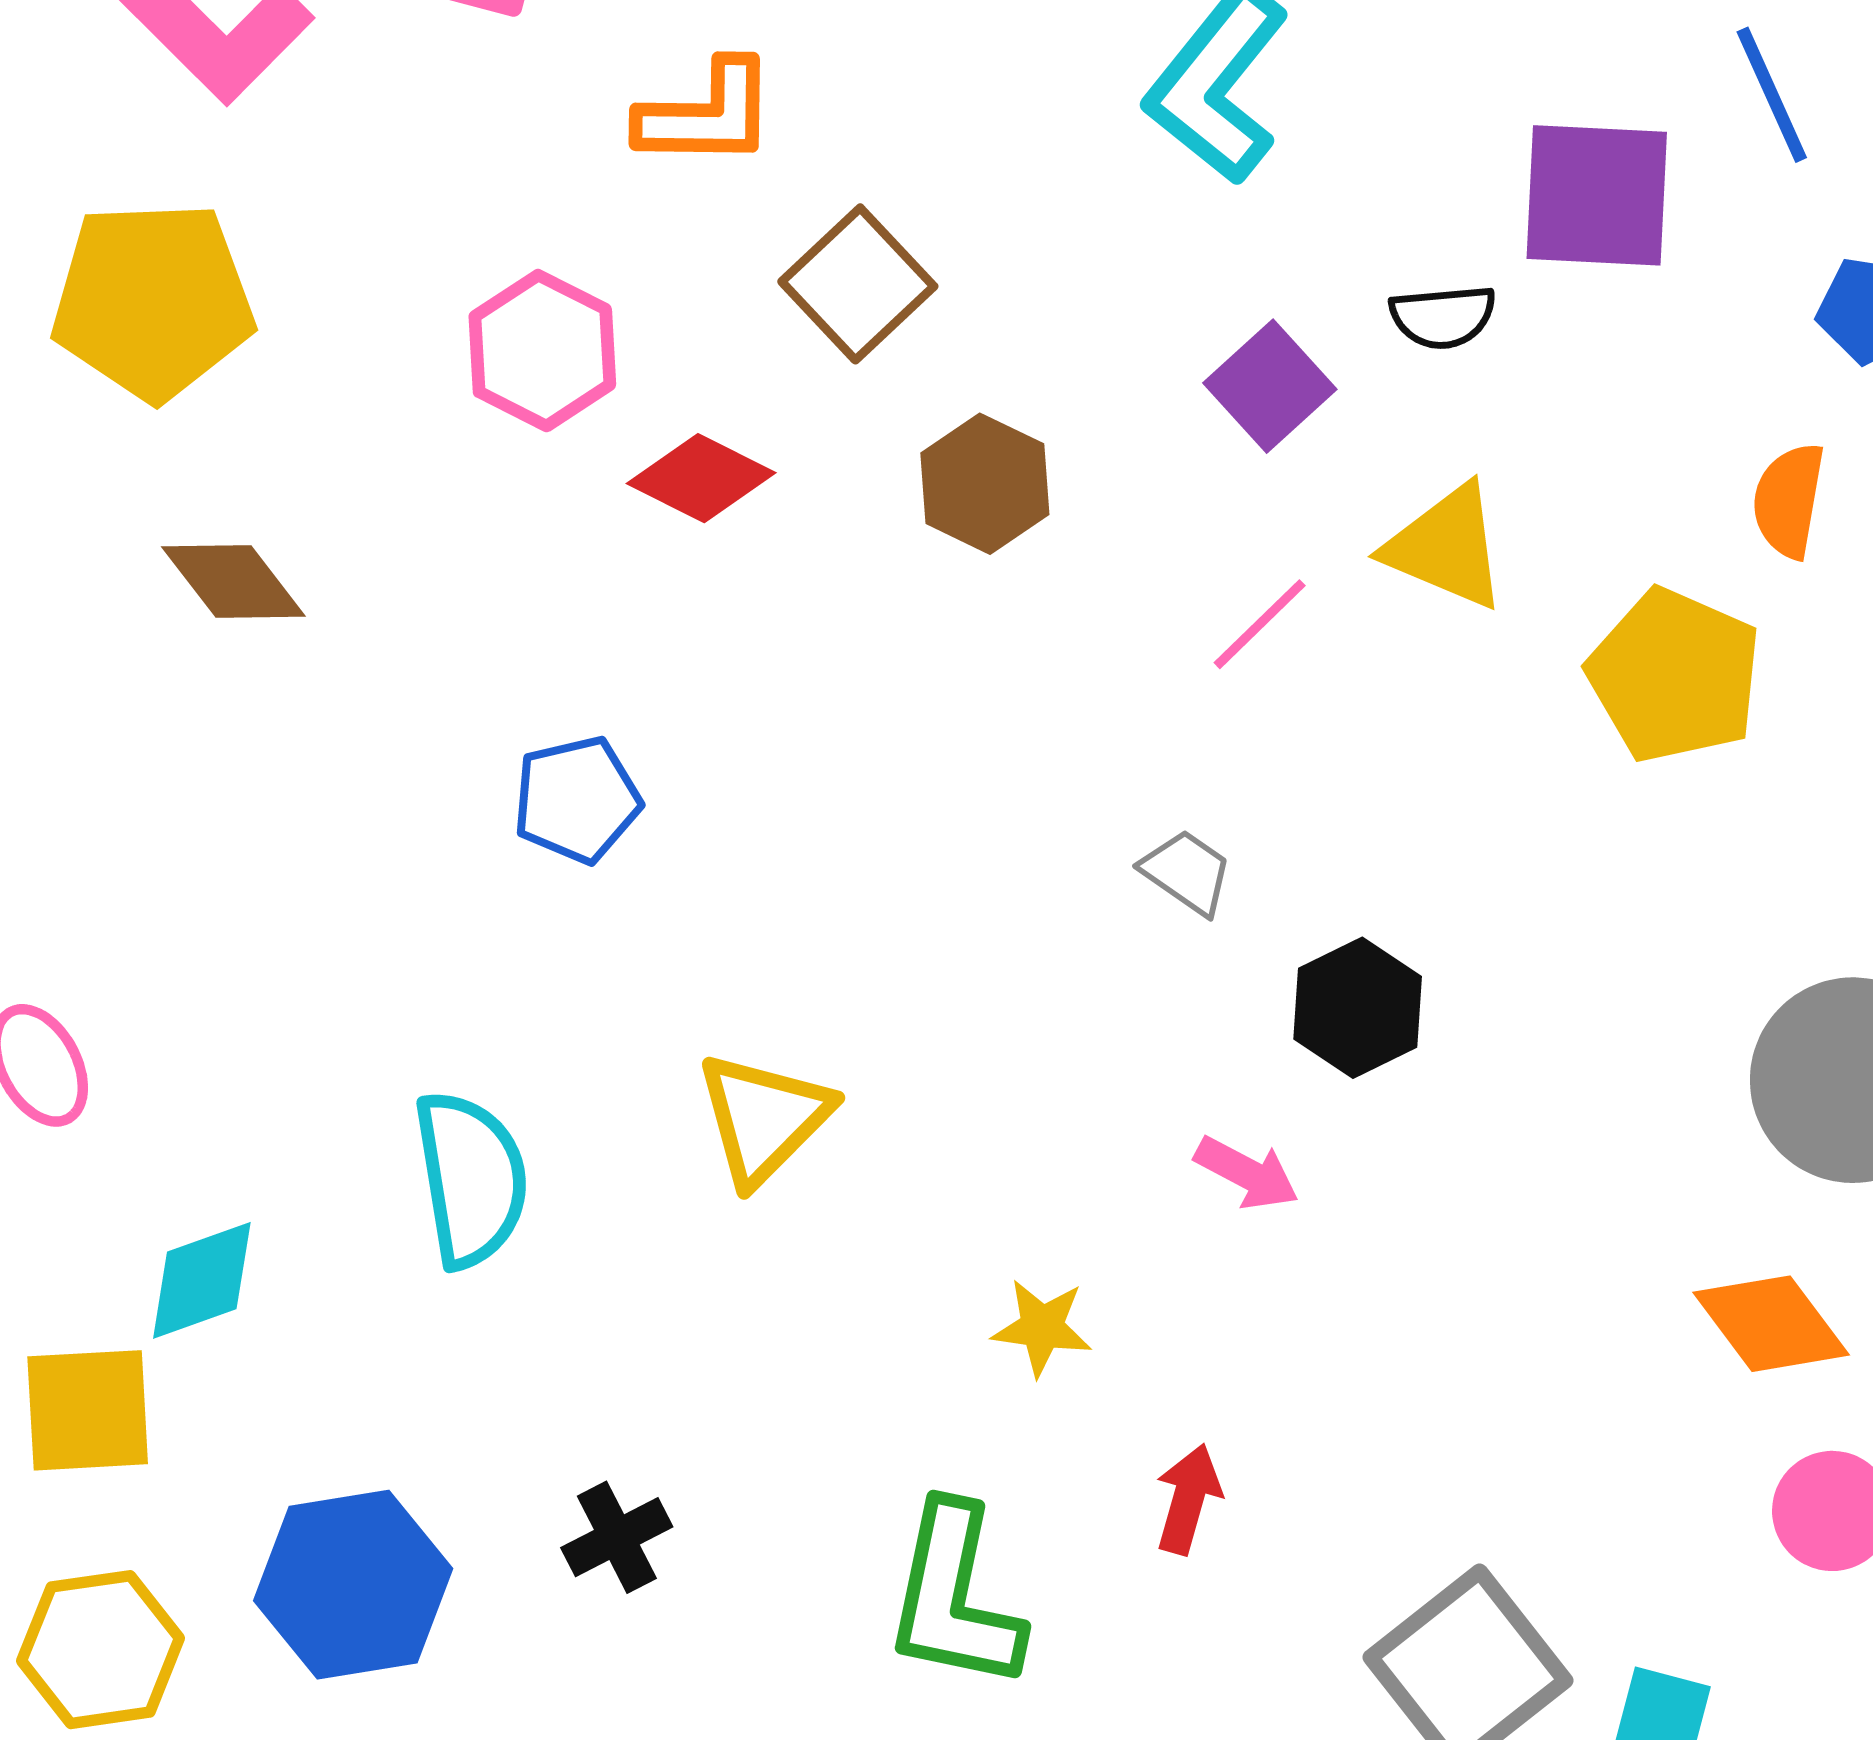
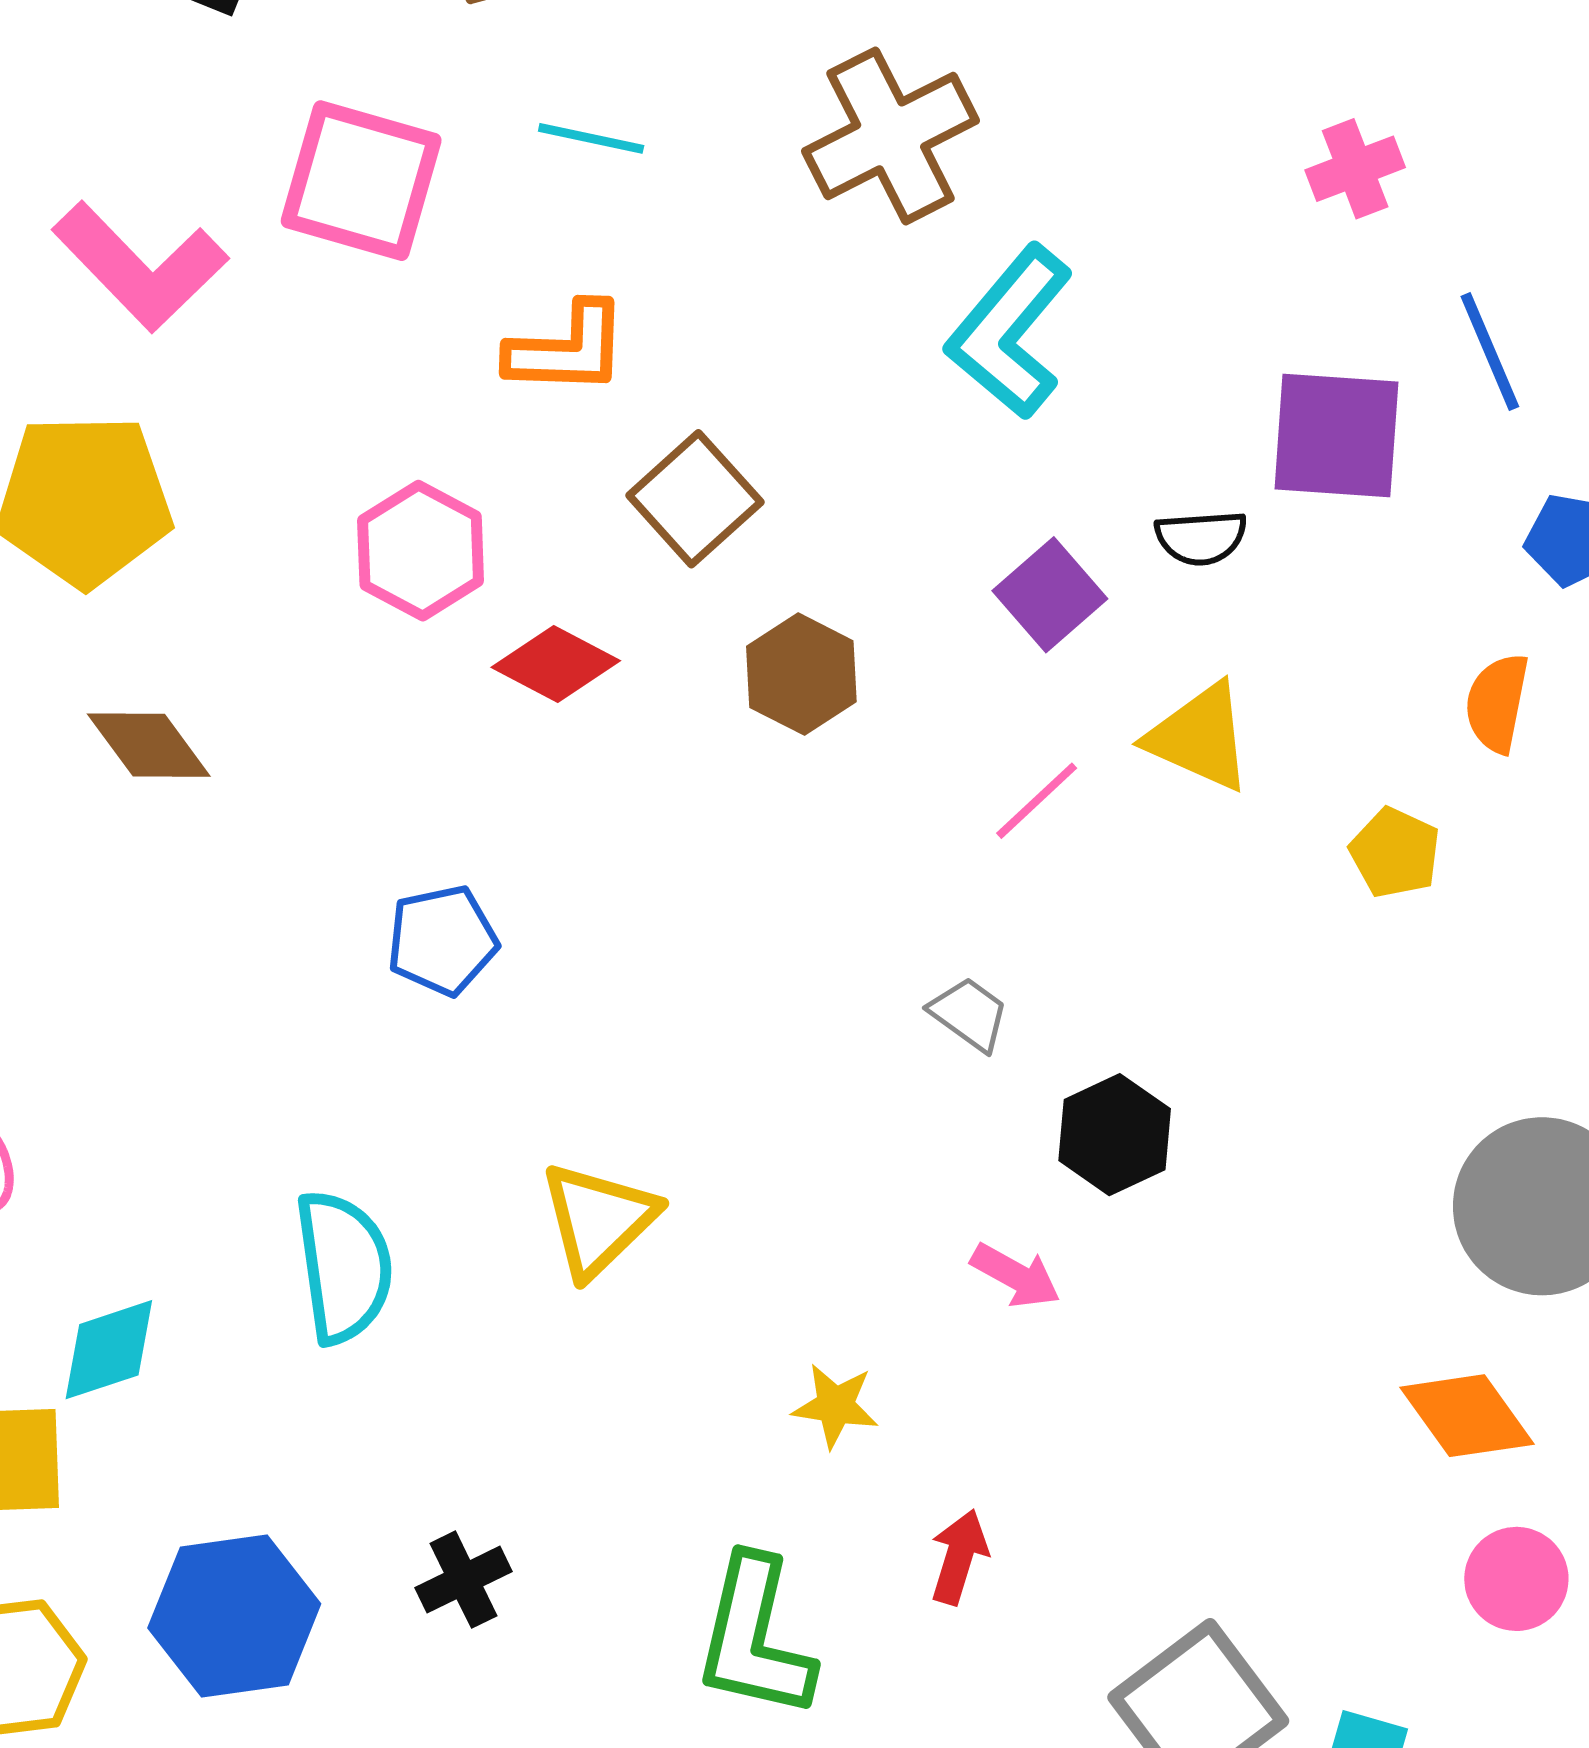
yellow pentagon: (1675, 676) -> (1395, 853), size x0.6

